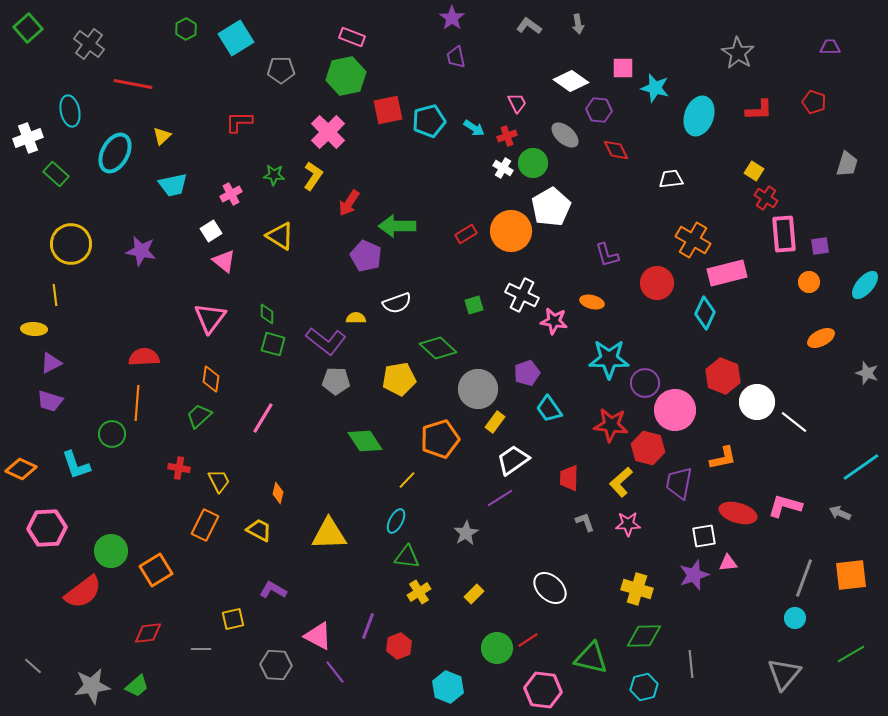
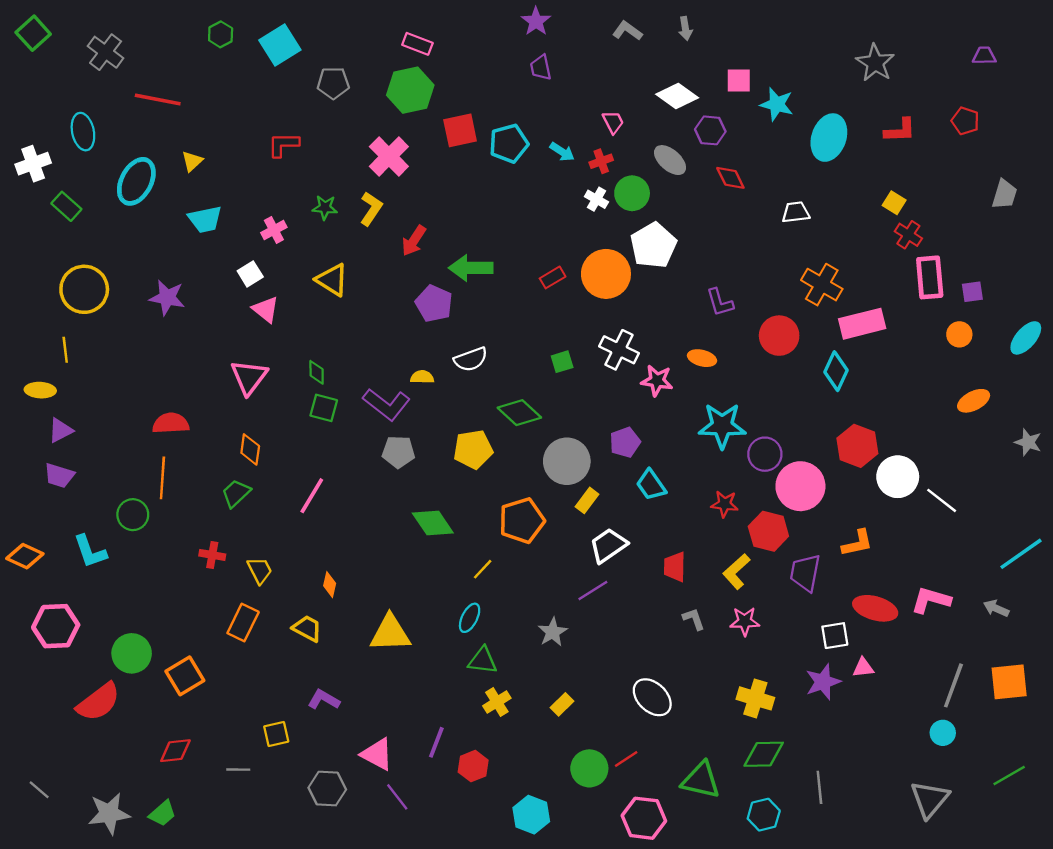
red star: (611, 425) -> (725, 504), size x0.7

